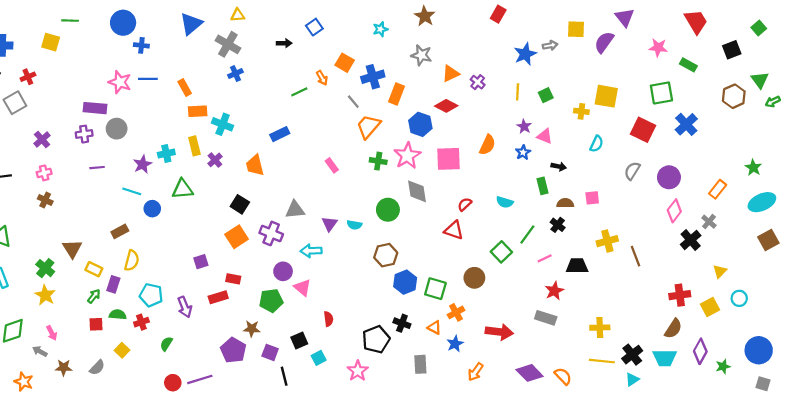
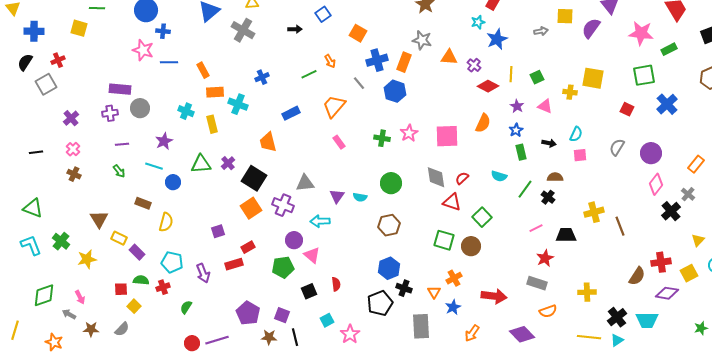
cyan star: (380, 29) -> (478, 22), moved
pink star: (658, 48) -> (641, 33), size x1.4
blue star: (525, 54) -> (497, 39), moved
orange square: (345, 63) -> (358, 33), moved
green rectangle: (688, 65) -> (669, 49), turned -56
blue cross: (235, 74) -> (262, 77), moved
orange triangle: (451, 74) -> (449, 57), turned 30
pink star: (120, 82) -> (143, 50), moved
orange rectangle: (397, 94) -> (404, 62), moved
red diamond: (446, 106) -> (488, 86), moved
blue hexagon: (420, 124) -> (395, 91), moved
orange trapezoid: (368, 126) -> (334, 106), moved
red square: (643, 130) -> (627, 109), size x0.6
pink triangle: (545, 136) -> (545, 106), moved
cyan semicircle: (597, 144) -> (576, 134), moved
cyan cross: (166, 153) -> (186, 111), moved, turned 35
pink star: (407, 156) -> (409, 133), size x0.7
purple cross: (215, 160) -> (228, 163), moved
pink cross: (44, 173) -> (73, 149), turned -32
green rectangle: (542, 186) -> (521, 152), moved
gray diamond: (417, 191) -> (436, 177), moved
pink square: (592, 198) -> (580, 155), moved
black square: (240, 204) -> (254, 178), size x1.4
brown rectangle: (120, 231) -> (143, 203), turned 49
green line: (527, 235) -> (525, 189), moved
green square: (501, 252) -> (482, 217), moved
yellow semicircle: (132, 261) -> (166, 222), moved
green cross: (45, 268) -> (61, 241), moved
red rectangle: (233, 279) -> (248, 247), turned -40
blue hexagon: (405, 282) -> (389, 268), moved
purple rectangle: (113, 284) -> (137, 252), turned -63
green square: (435, 289) -> (444, 240), moved
yellow star: (45, 295) -> (87, 259), moved, turned 30
green arrow: (94, 296) -> (119, 171), moved, turned 104
orange triangle: (434, 328) -> (434, 292), turned 32
brown star: (252, 329) -> (269, 337), moved
brown semicircle: (673, 329) -> (637, 276), moved
black square: (299, 341) -> (309, 291), moved
yellow square: (122, 350) -> (134, 306), moved
purple diamond: (700, 351) -> (667, 293), moved, turned 70
yellow line: (602, 361) -> (589, 337), moved
gray rectangle: (420, 364) -> (421, 326), size x1.4
pink star: (358, 371) -> (350, 334), moved
orange semicircle: (563, 376) -> (548, 311), moved, turned 114

